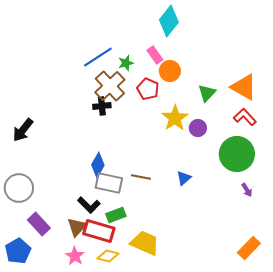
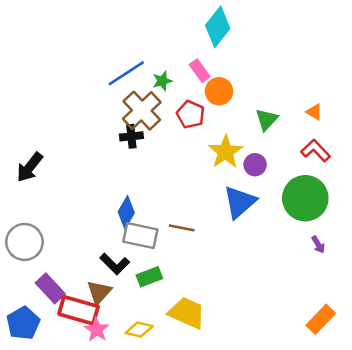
orange triangle: (244, 87) -> (314, 112), size x0.5
blue triangle: (184, 178) -> (240, 202), moved, size x1.8
red rectangle: (99, 231) -> (79, 310), moved

